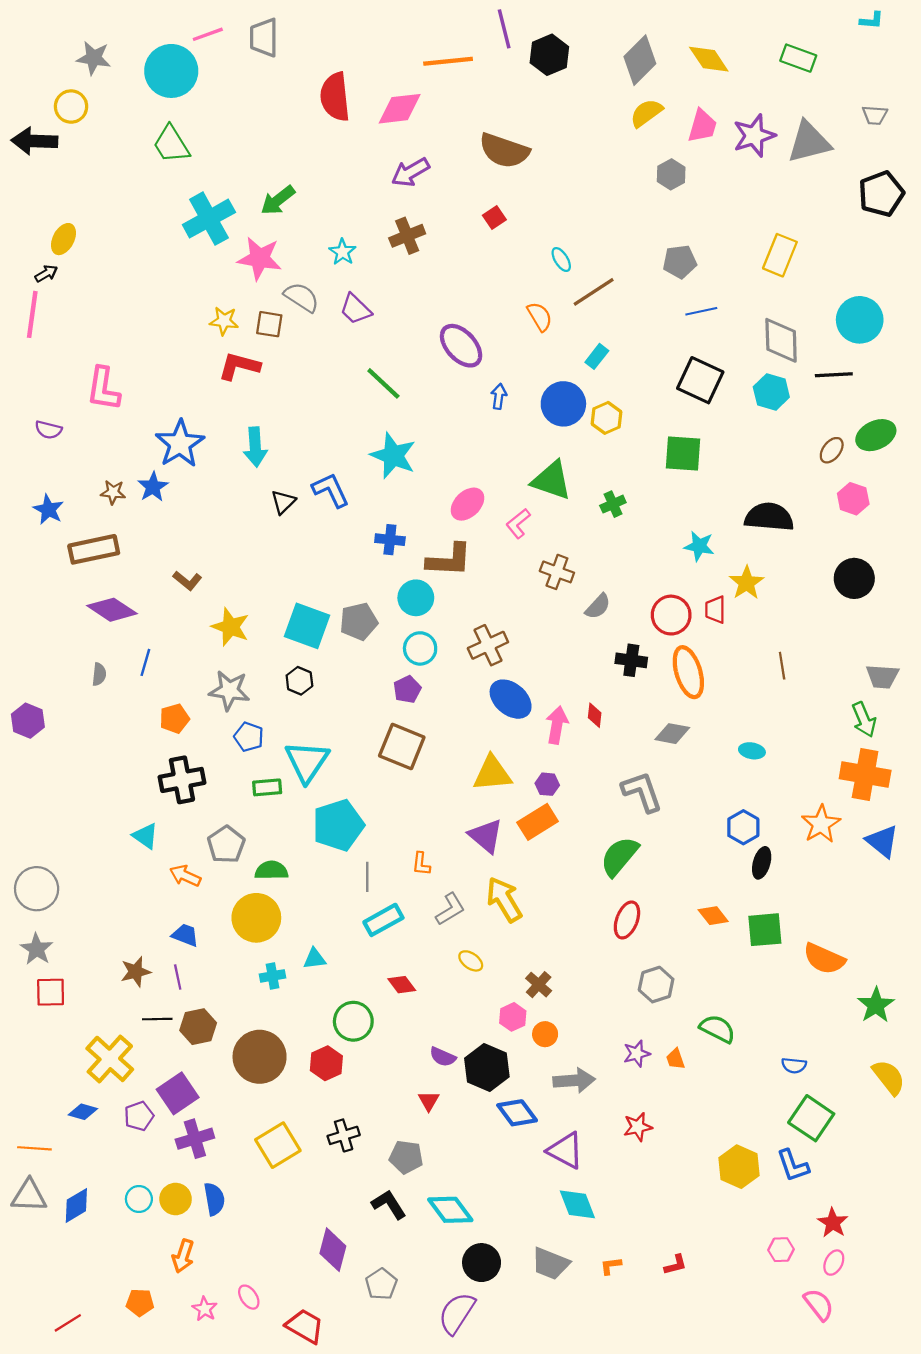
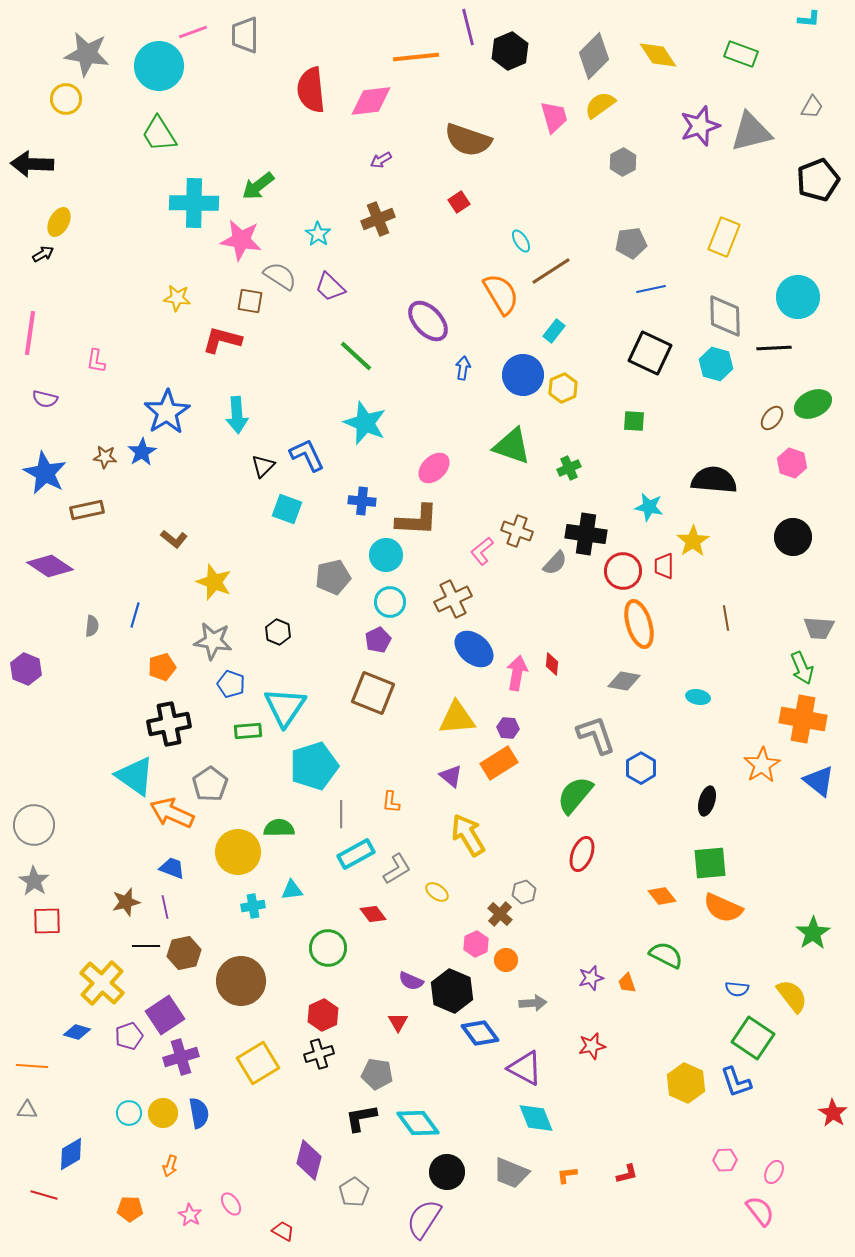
gray star: (94, 58) -> (87, 54), size x1.4
gray trapezoid: (875, 115) -> (812, 107), turned -65
pink trapezoid: (702, 126) -> (554, 117), moved, turned -32
black arrow: (34, 141) -> (32, 164), moved
purple arrow: (410, 172) -> (381, 160), size x0.6
cyan cross: (209, 219) -> (194, 203), turned 30
pink line: (32, 314) -> (30, 333), moved
orange semicircle: (540, 317) -> (501, 294), size x1.5
yellow star: (224, 321) -> (177, 298), moved
pink L-shape: (103, 389) -> (96, 361), size x0.6
green square: (683, 453) -> (634, 421), size x0.6
blue star: (48, 509) -> (45, 473), size x1.5
pink L-shape: (518, 523) -> (482, 551), moved
brown rectangle: (94, 549) -> (87, 510), size x0.7
purple diamond: (112, 610) -> (50, 566), moved
cyan square: (307, 626) -> (287, 509), moved, size x0.7
black cross: (631, 660) -> (586, 534), moved, size x1.4
blue hexagon: (743, 827) -> (641, 768), moved
cyan triangle: (145, 836) -> (135, 776), size x1.6
purple triangle: (486, 836) -> (451, 776), size x0.7
green semicircle: (271, 870) -> (279, 828), moved
orange arrow: (185, 876) -> (172, 813), size x1.5
gray L-shape: (450, 909) -> (397, 869), moved
orange diamond: (713, 916) -> (662, 896), moved
orange semicircle: (824, 959) -> (723, 908), moved
gray hexagon: (656, 985) -> (524, 892), moved, size x0.7
red hexagon: (326, 1063) -> (323, 1015), moved
yellow semicircle: (889, 1077) -> (792, 996), moved
gray arrow: (574, 1080) -> (533, 1003), size x0.7
gray triangle: (29, 1196) -> (27, 1110), size x0.6
black L-shape: (389, 1204) -> (361, 1118), turned -68
blue diamond: (76, 1205) -> (71, 1154), moved
red star: (833, 1223) -> (833, 1113), moved
orange arrow: (183, 1256) -> (170, 1166), size x0.7
red line: (68, 1323) -> (44, 1195), moved, turned 48
red trapezoid: (305, 1326) -> (283, 1231), size x0.6

